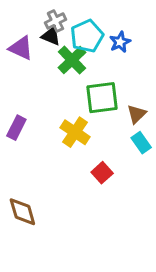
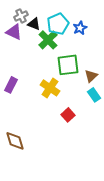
gray cross: (55, 21) -> (21, 16), moved

